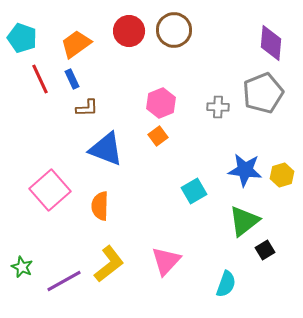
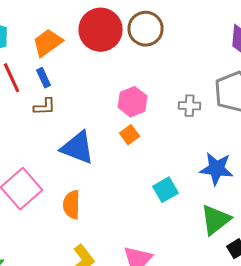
red circle: (129, 31) -> (101, 30), size x1.4
brown L-shape: (87, 108) -> (45, 107), moved

